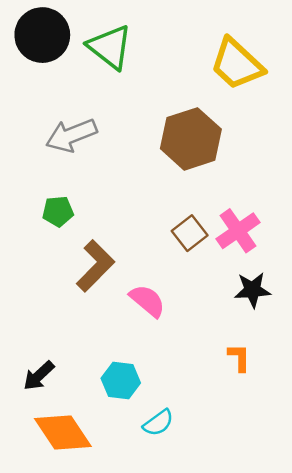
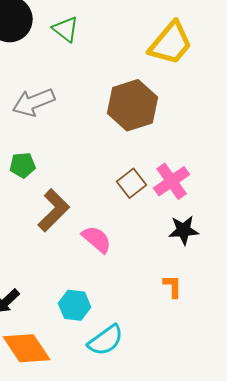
green triangle: (110, 47) -> (66, 29), size x0.7
yellow trapezoid: (237, 64) -> (171, 43), turned -93
cyan semicircle: (158, 423) -> (106, 340), size x1.4

